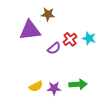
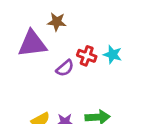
red cross: (70, 39) -> (87, 56), turned -32

